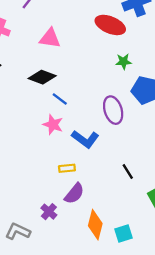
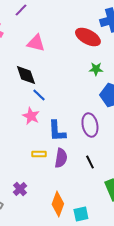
black diamond: (42, 77) -> (26, 75), turned 45
purple ellipse: (113, 110) -> (90, 125), moved
blue L-shape: (85, 139) -> (57, 131), turned 45
purple semicircle: (74, 194) -> (61, 158), moved, turned -36

